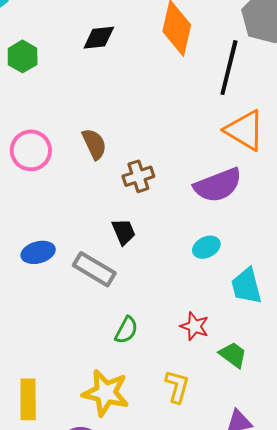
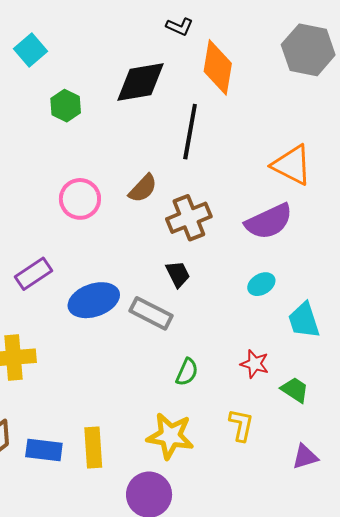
black diamond: (99, 38) -> (140, 82), size x1.6
black line: (229, 68) -> (190, 132), moved
brown semicircle: (94, 144) -> (143, 188), turned 72
brown cross: (138, 176) -> (189, 218), size x1.4
blue ellipse: (38, 252) -> (94, 300), size x1.5

